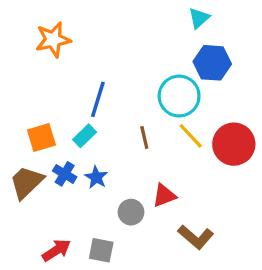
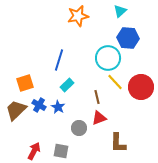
orange star: (53, 40) -> (78, 16), moved
cyan rectangle: (85, 136) -> (67, 85), moved
brown line: (144, 137) -> (97, 97), moved
brown L-shape: (196, 237) -> (118, 143), turned 50
red arrow: (56, 250) -> (34, 151), turned -30

